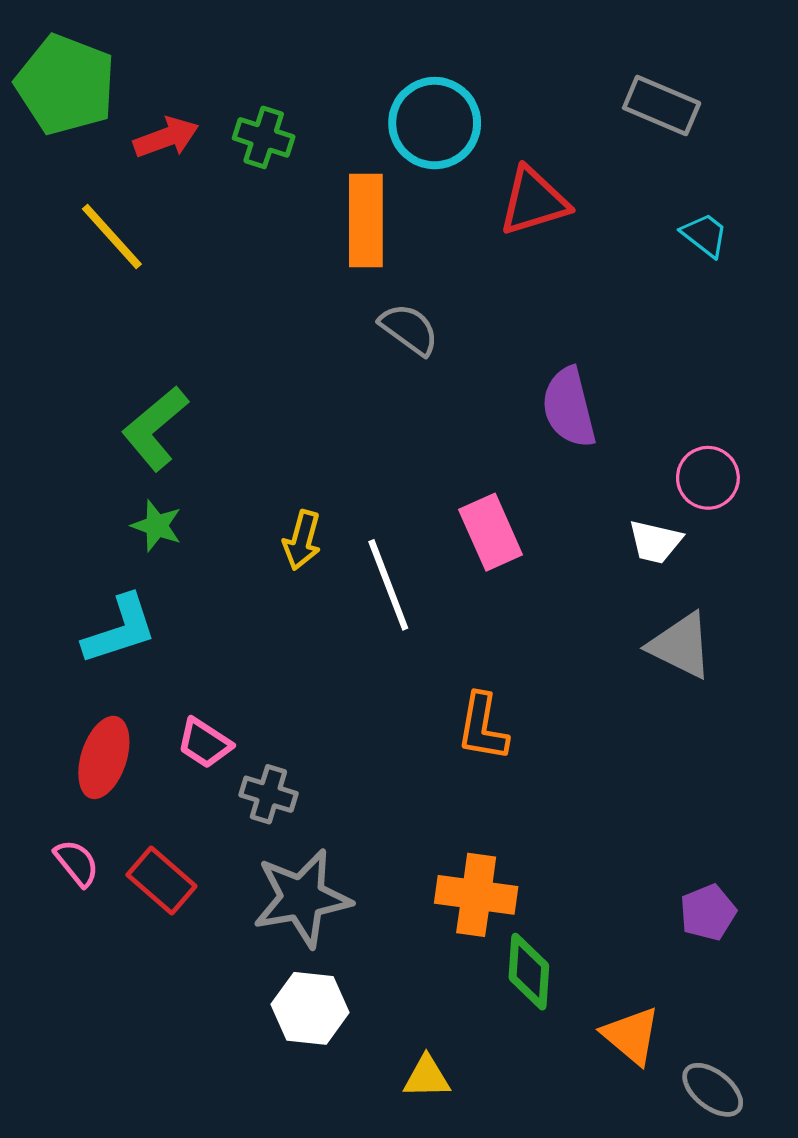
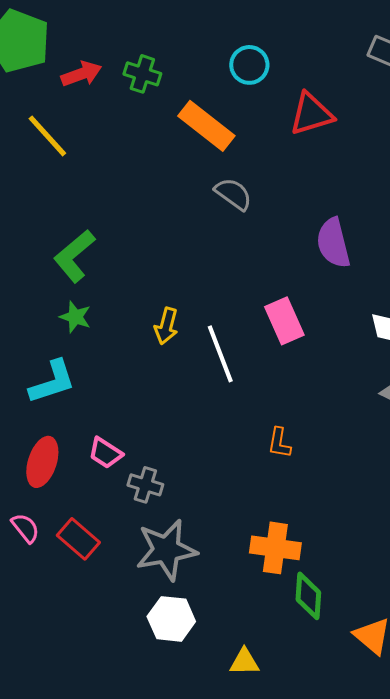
cyan circle: (435, 123) -> (249, 65), size x0.7
orange rectangle: (366, 221) -> (206, 126), turned -52
orange L-shape: (483, 727) -> (279, 443), size x0.7

